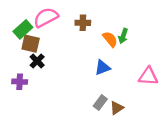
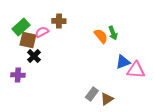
pink semicircle: (46, 17) -> (42, 32), moved, size x0.6
brown cross: (83, 23) -> (59, 21), moved
green arrow: (123, 36) -> (113, 33), turned -40
blue triangle: (102, 68) -> (123, 62), moved

